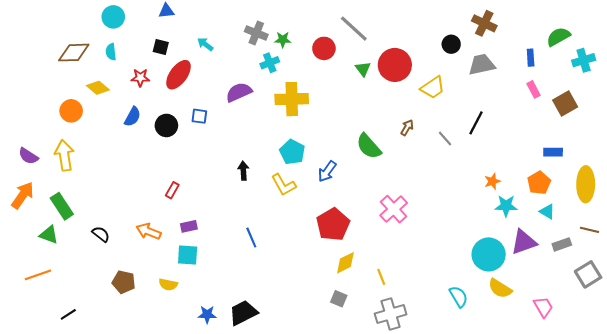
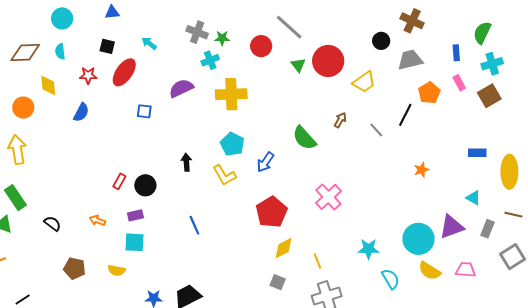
green semicircle: (558, 37) -> (482, 33), turned -35
cyan cross: (584, 60) -> (492, 64), moved
yellow diamond: (98, 88) -> (48, 85), turned 45
black circle: (166, 125) -> (145, 185), moved
blue rectangle: (553, 152) -> (477, 153), moved
orange pentagon: (539, 183) -> (429, 93), moved
cyan star: (506, 206) -> (369, 249), moved
orange arrow: (149, 231) -> (97, 220), size x0.7
gray rectangle: (562, 244) -> (487, 229), turned -48
pink trapezoid: (543, 307) -> (466, 270), moved, turned -55

